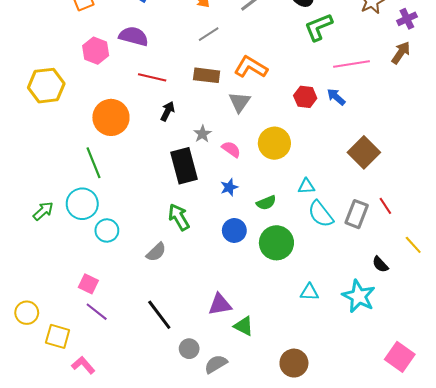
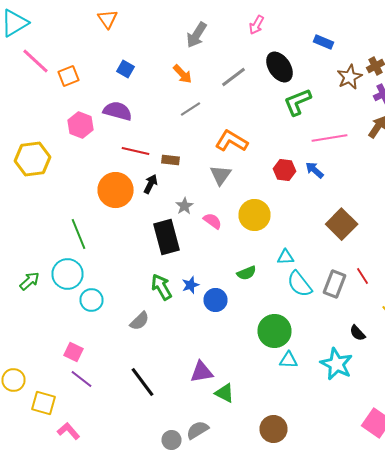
brown rectangle: (207, 75) -> (170, 160), moved, size x0.7
orange circle: (111, 117) -> (116, 190), moved
blue star: (229, 187) -> (190, 285), moved
green circle: (276, 243) -> (274, 331), moved
gray circle: (189, 349) -> (172, 440), moved

